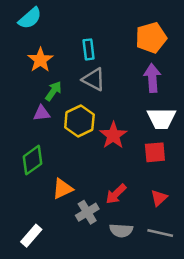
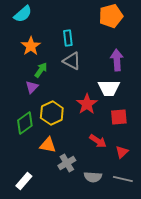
orange pentagon: (151, 38) -> (111, 16), moved
purple triangle: (42, 113) -> (32, 87), turned -40
white trapezoid: (161, 118) -> (109, 88), moved
yellow hexagon: (79, 121) -> (52, 113), moved
orange triangle: (63, 189) -> (48, 145), turned 36
red arrow: (116, 194) -> (98, 141), moved, turned -102

